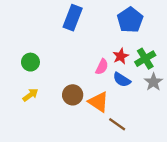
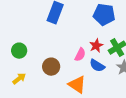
blue pentagon: (130, 20) -> (104, 15), turned -30
brown circle: (73, 95) -> (51, 67), moved

